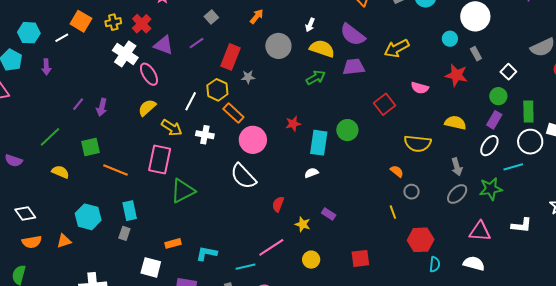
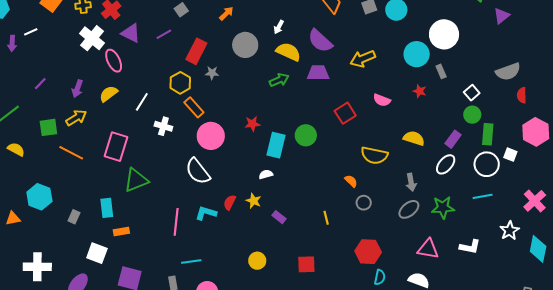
white line: (62, 38) -> (31, 32), moved
cyan circle: (450, 39) -> (417, 54), size x1.6
red star: (456, 75) -> (420, 91), size x0.6
green circle: (498, 96) -> (472, 115), moved
white line: (191, 101) -> (142, 102), moved
purple arrow: (102, 107) -> (77, 89), moved
yellow arrow: (172, 128) -> (76, 118), moved, turned -70
cyan line: (513, 167) -> (483, 196), moved
cyan rectangle: (130, 211) -> (107, 208), moved
yellow line: (393, 212) -> (326, 218), moved
yellow star: (303, 224) -> (254, 201), moved
pink line: (271, 247) -> (176, 222), moved, turned -56
cyan L-shape: (207, 253) -> (206, 213), moved

